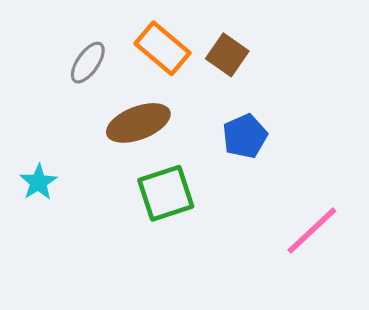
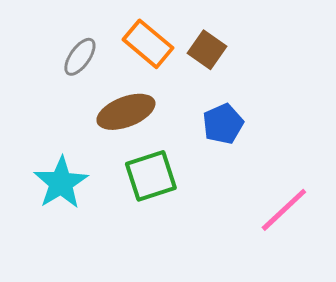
cyan star: (38, 182) -> (61, 183), moved, size x1.6

